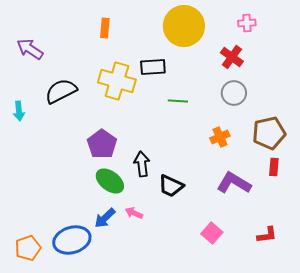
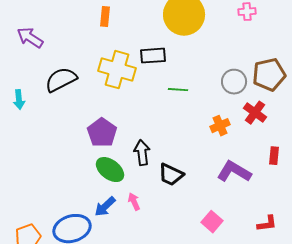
red cross: (232, 57) -> (255, 113), moved
brown pentagon: (269, 133) -> (269, 75), moved
pink arrow: (134, 213) -> (134, 202), turned 42

